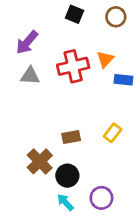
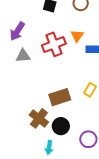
brown rectangle: (71, 137) -> (60, 97), size x1.5
cyan arrow: (65, 202) -> (49, 148), moved, turned -120

